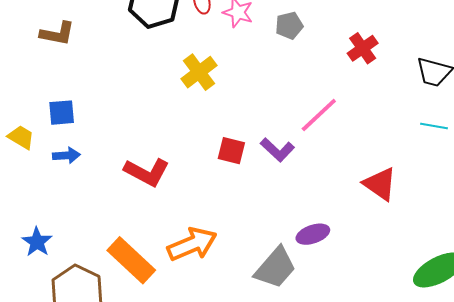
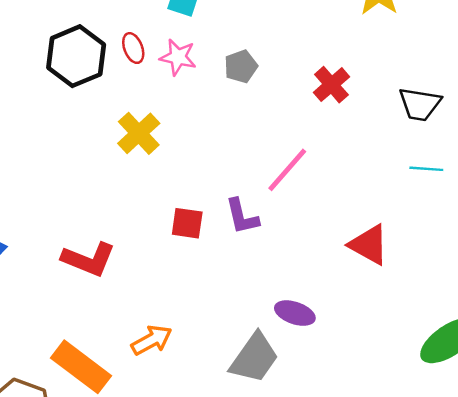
purple L-shape: (277, 150) -> (242, 217), turned 40
purple ellipse: (313, 234) -> (295, 313), turned 44
orange arrow: (192, 244) -> (152, 340), size x0.7

